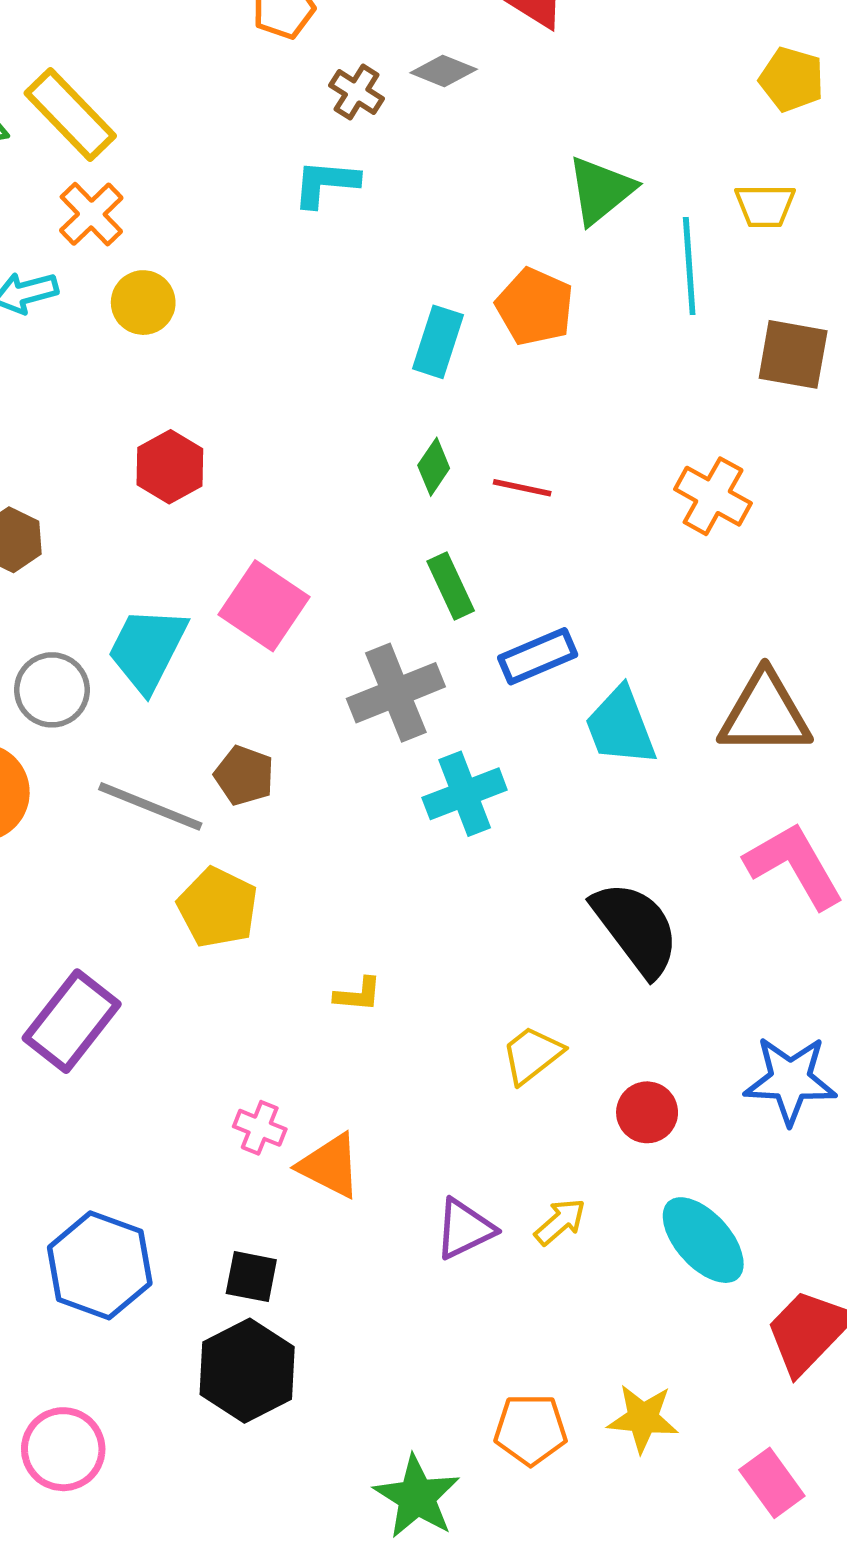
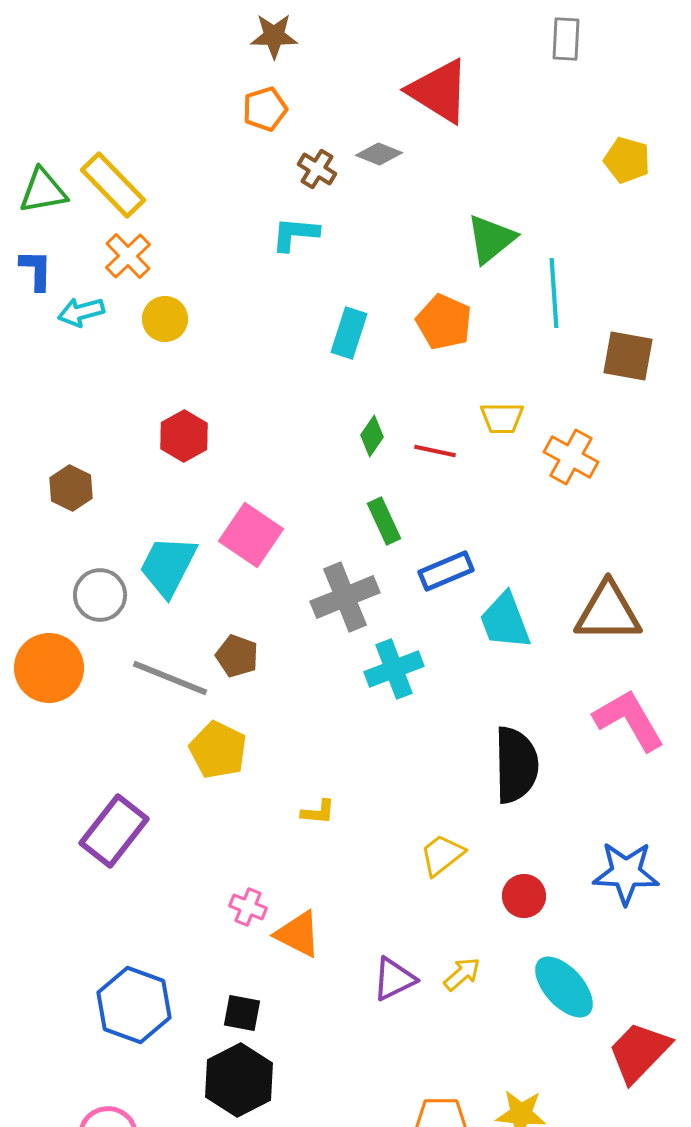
yellow trapezoid: (765, 206) -> (502, 418), moved
cyan rectangle: (438, 342) -> (349, 333), moved
black semicircle: (636, 928) -> (516, 765), turned 36

